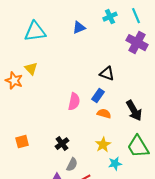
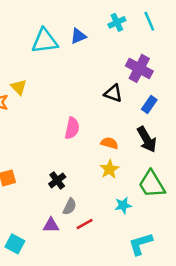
cyan triangle: (35, 32) -> (45, 41), moved
purple cross: (137, 43) -> (139, 68), moved
blue rectangle: (98, 96) -> (149, 105), moved
yellow star: (103, 145) -> (109, 169), moved

